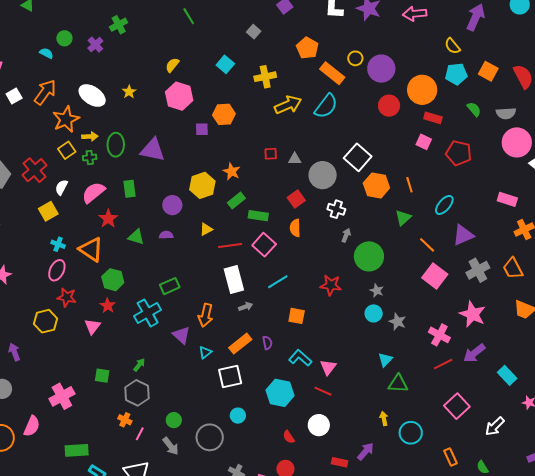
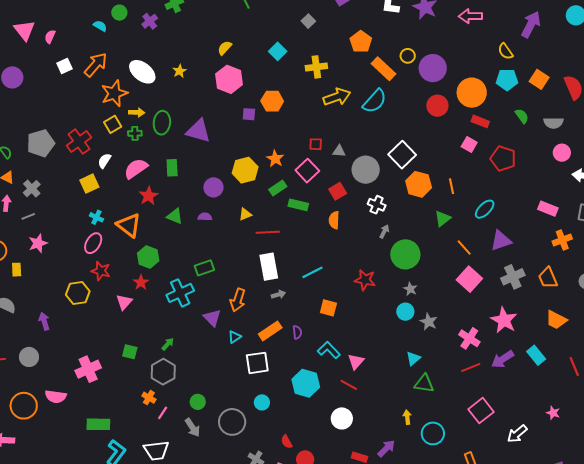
pink circle: (517, 142) -> (562, 153), size x0.6
pink square: (264, 245) -> (307, 171), moved
cyan rectangle: (507, 375) -> (536, 355), moved
pink semicircle: (32, 426) -> (56, 396), turned 70
red semicircle: (289, 437) -> (287, 442), moved

